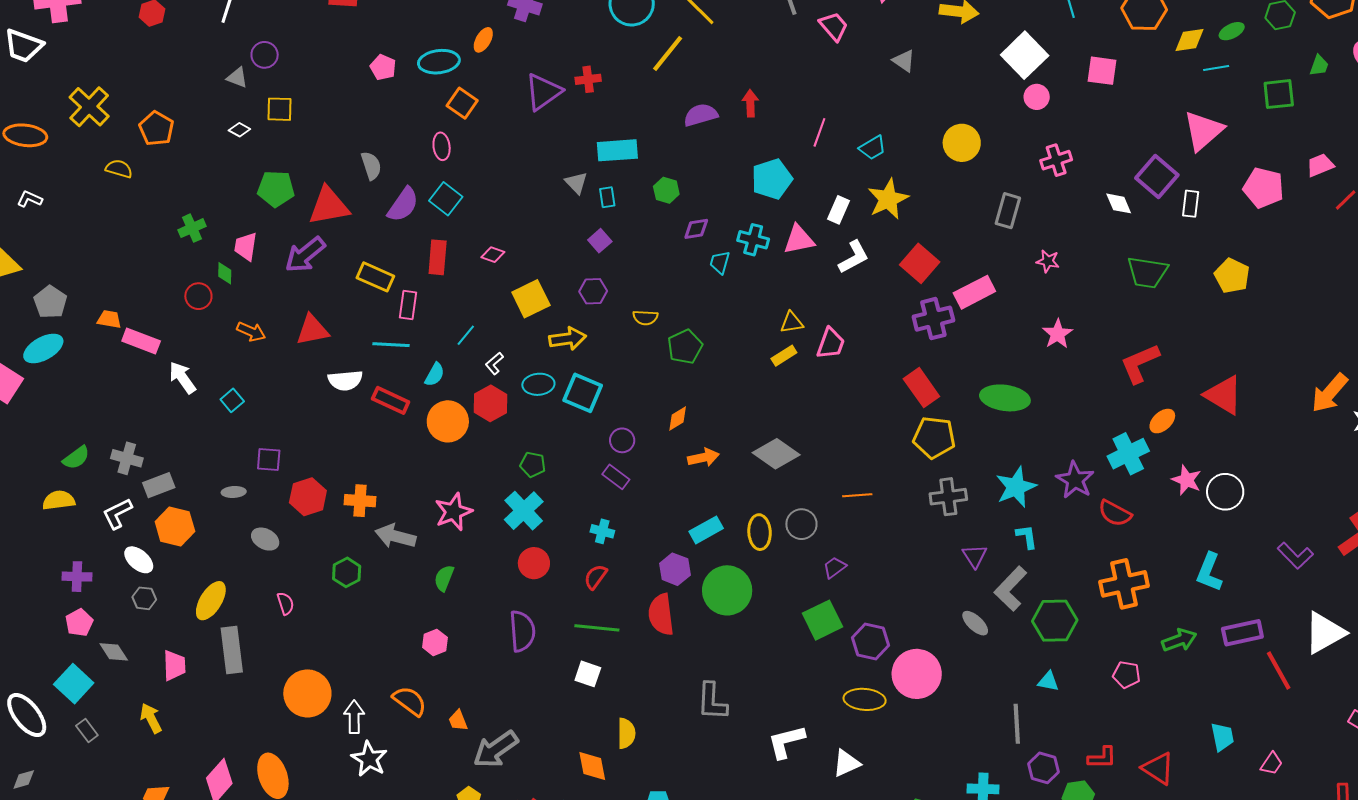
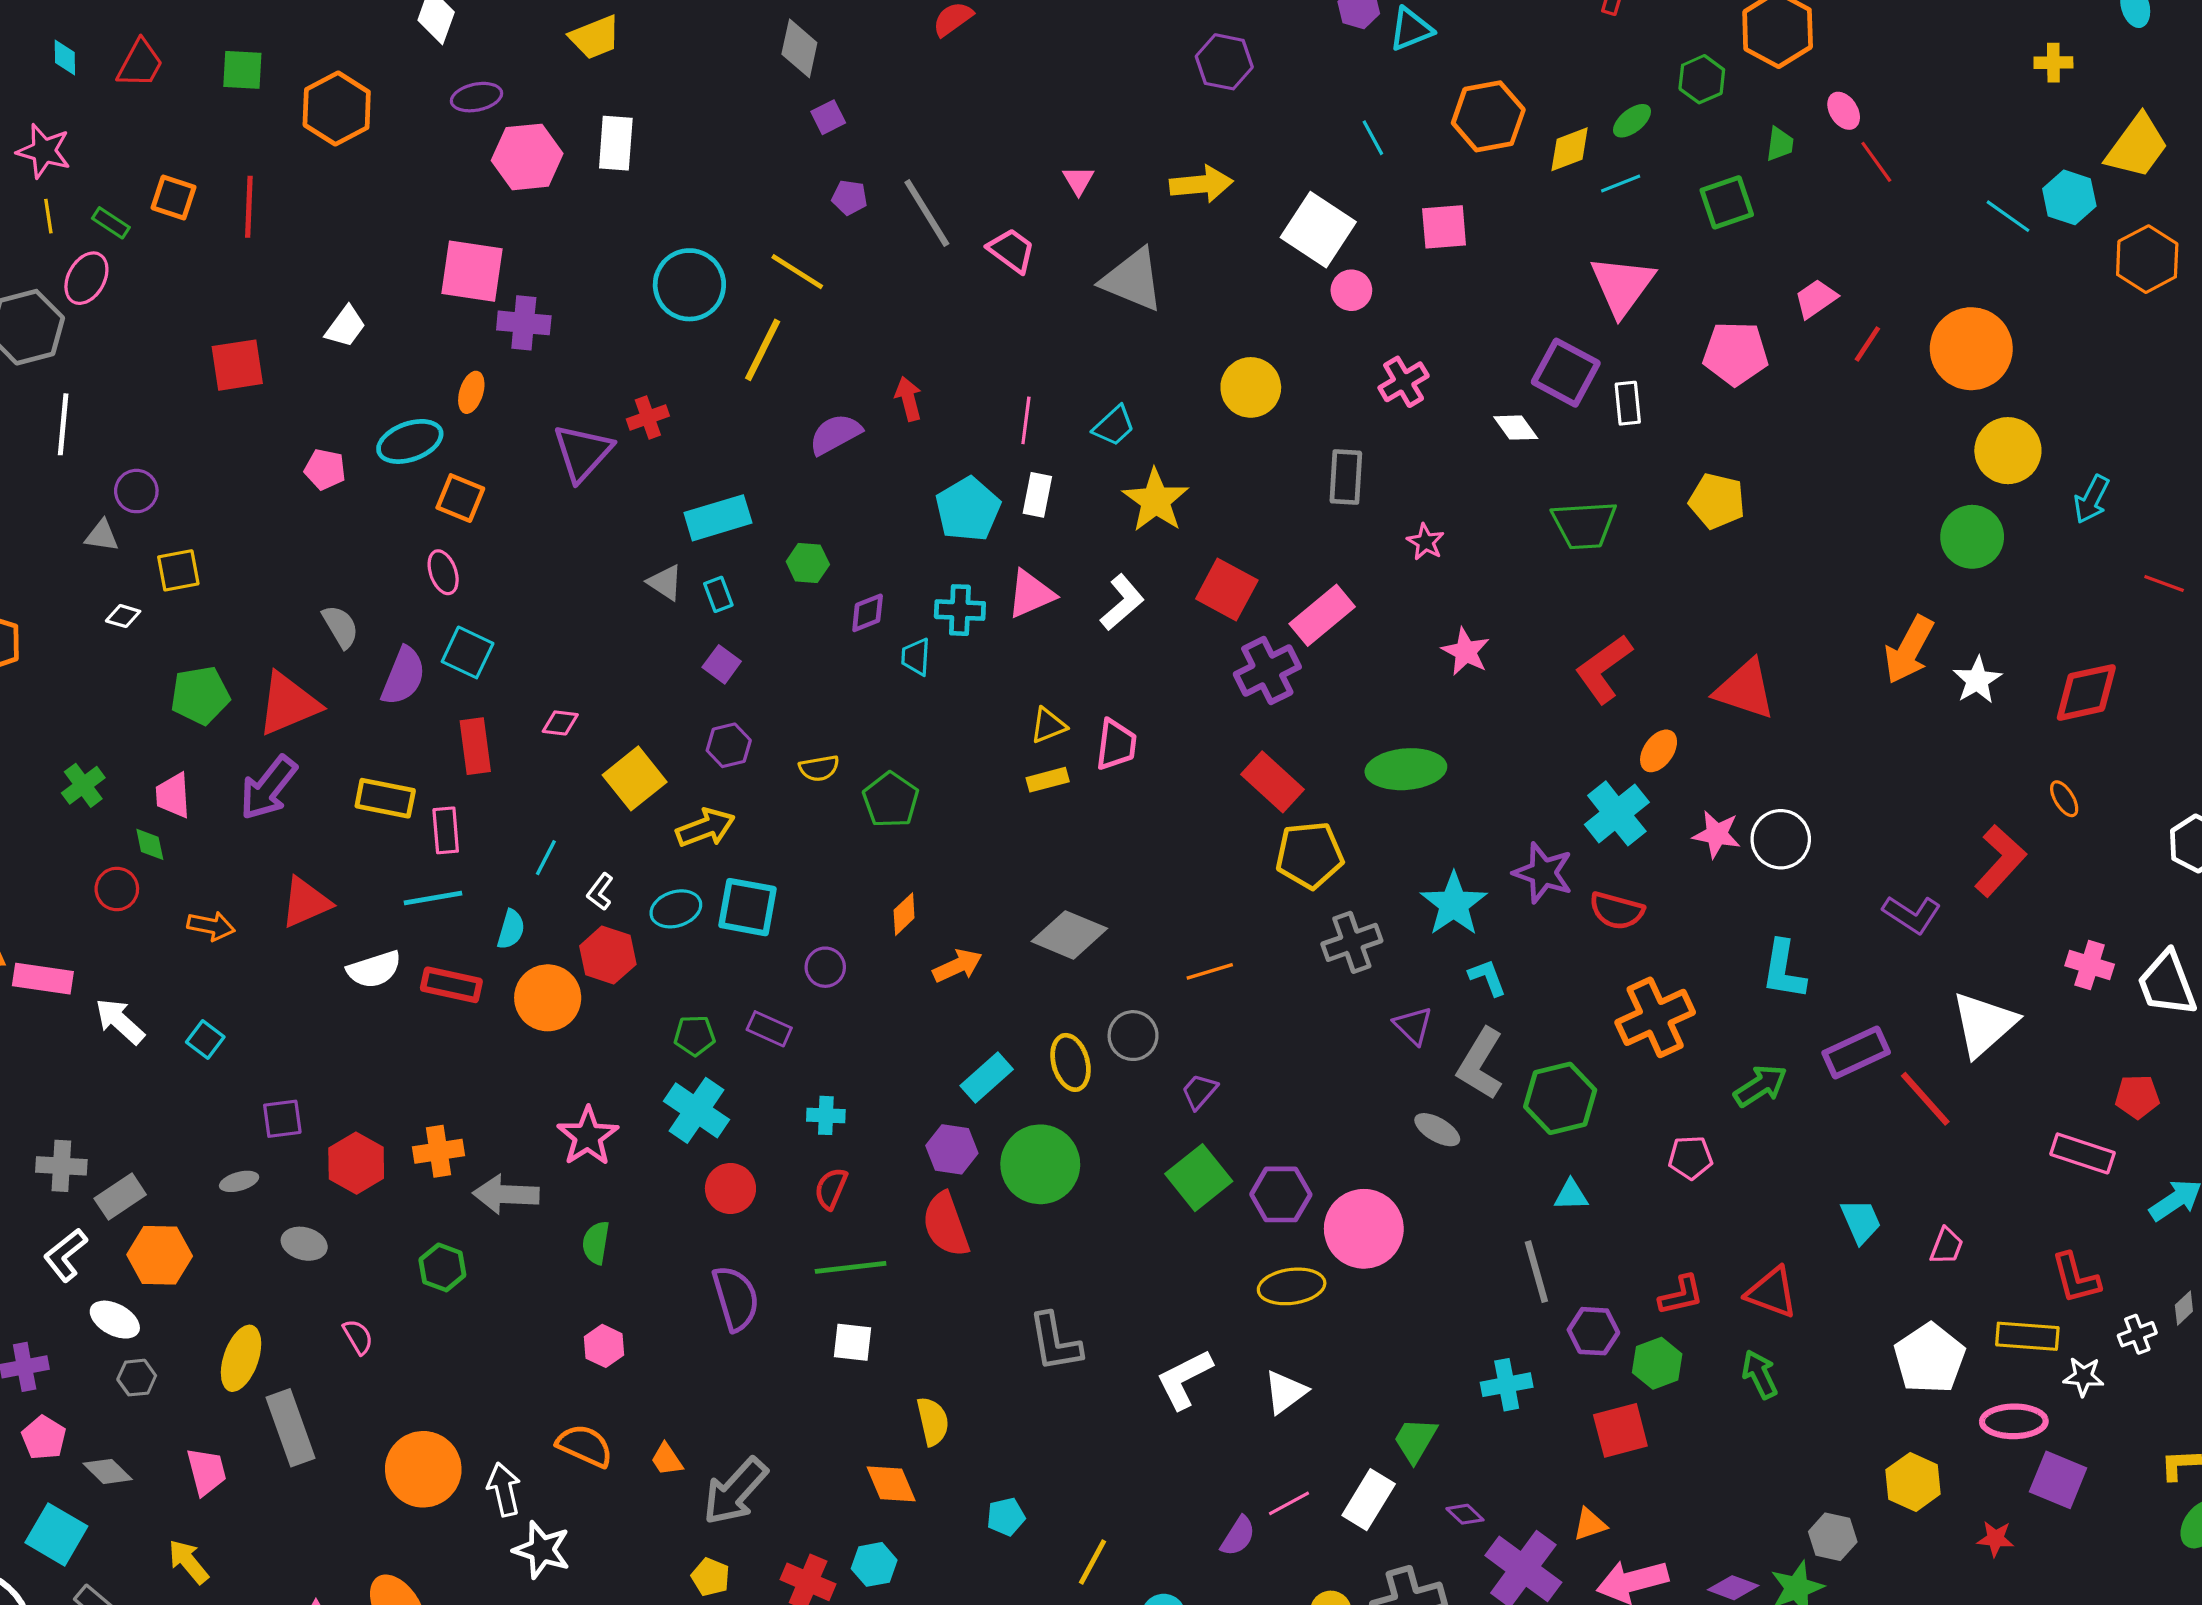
gray triangle: (904, 61) -> (1132, 280), size x1.8
white rectangle: (839, 210) -> (1037, 495), moved
pink star: (1048, 261) -> (1425, 542), turned 30
yellow rectangle: (784, 356) -> (1048, 780), turned 30
purple rectangle: (616, 477) -> (769, 1029), moved

